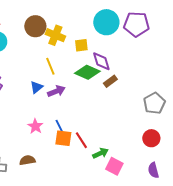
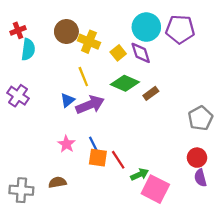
yellow square: (81, 45) -> (118, 53), turned -32
purple diamond: (101, 61) -> (141, 53), moved
purple arrow: (56, 91) -> (90, 105), size x1.4
pink square: (114, 166) -> (155, 189), size x1.4
purple semicircle: (153, 170) -> (200, 178), moved

